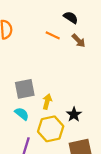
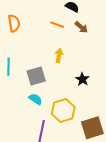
yellow arrow: (47, 102) -> (59, 56), moved
black star: (74, 114) -> (82, 79), moved

